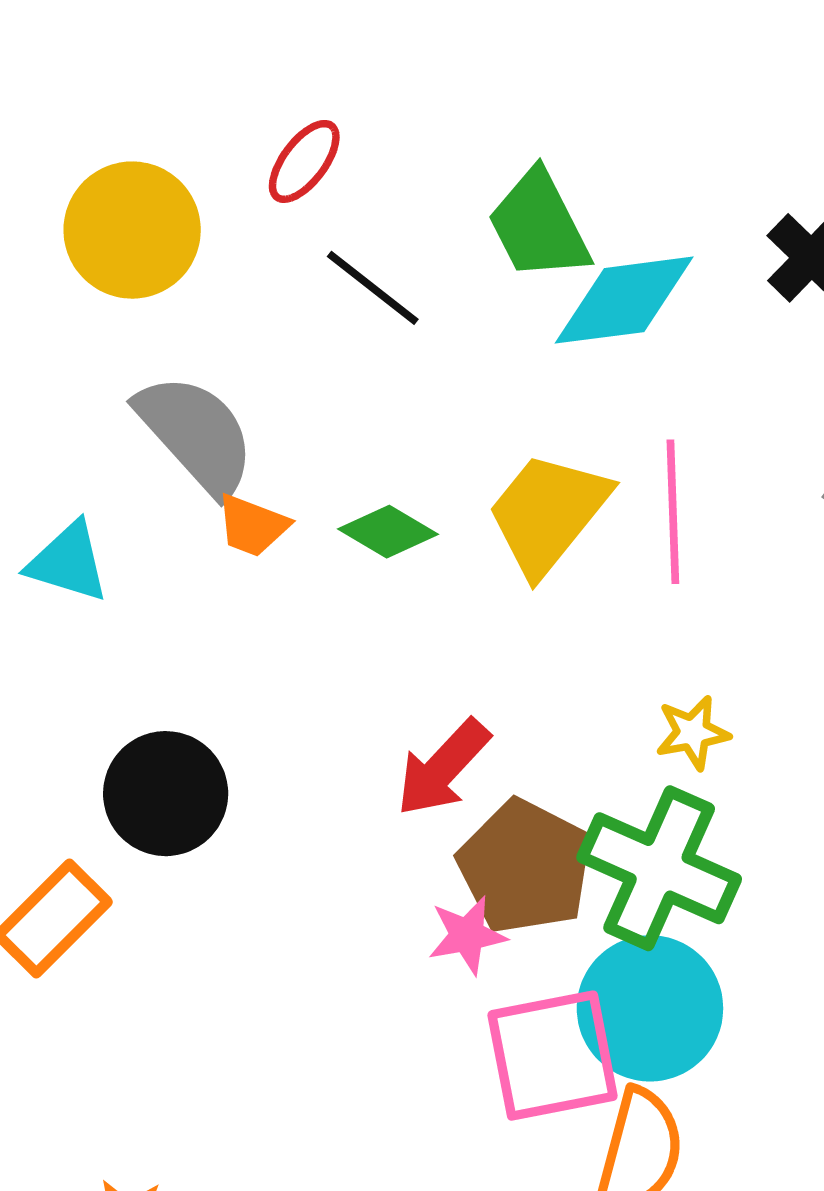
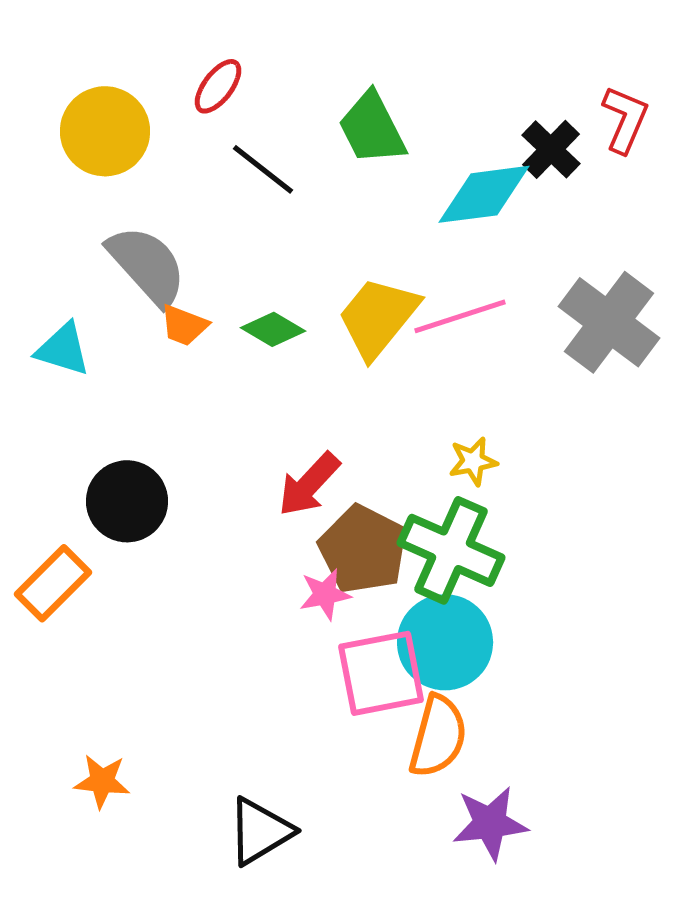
cyan diamond: (624, 300) -> (484, 194), moved
pink line: (673, 512) -> (460, 316), turned 74

